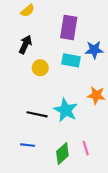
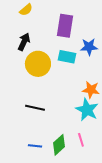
yellow circle: (40, 68) -> (38, 64), size x1.6
cyan star: (66, 110) -> (87, 110), moved
blue line: (28, 145) -> (35, 146), moved

